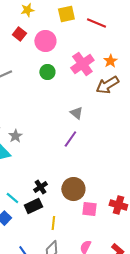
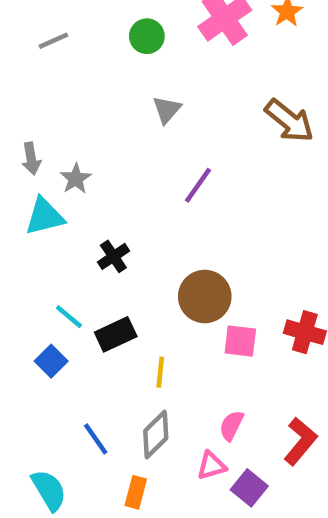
brown arrow: (107, 85) -> (289, 121), moved, turned -110
gray triangle: (76, 113) -> (167, 110), moved, turned 32
black cross: (40, 187) -> (113, 256), moved

